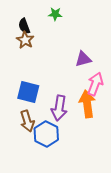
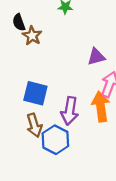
black semicircle: (24, 26) -> (19, 22), moved

